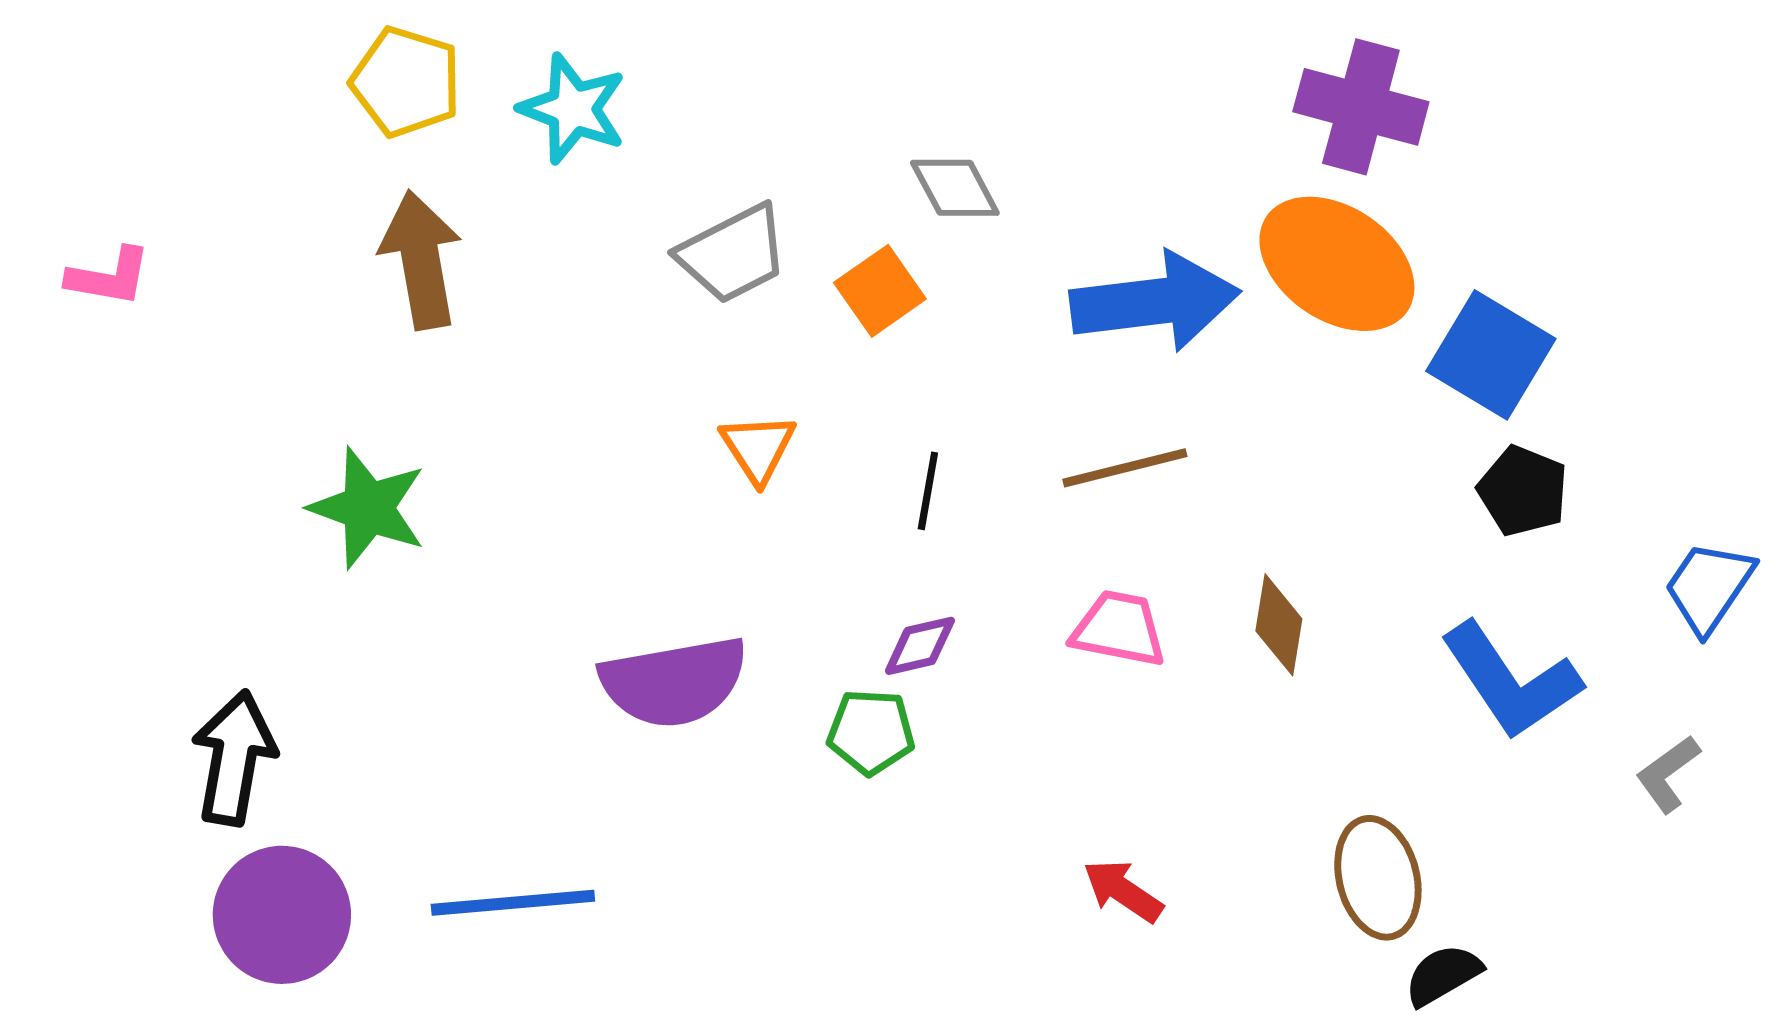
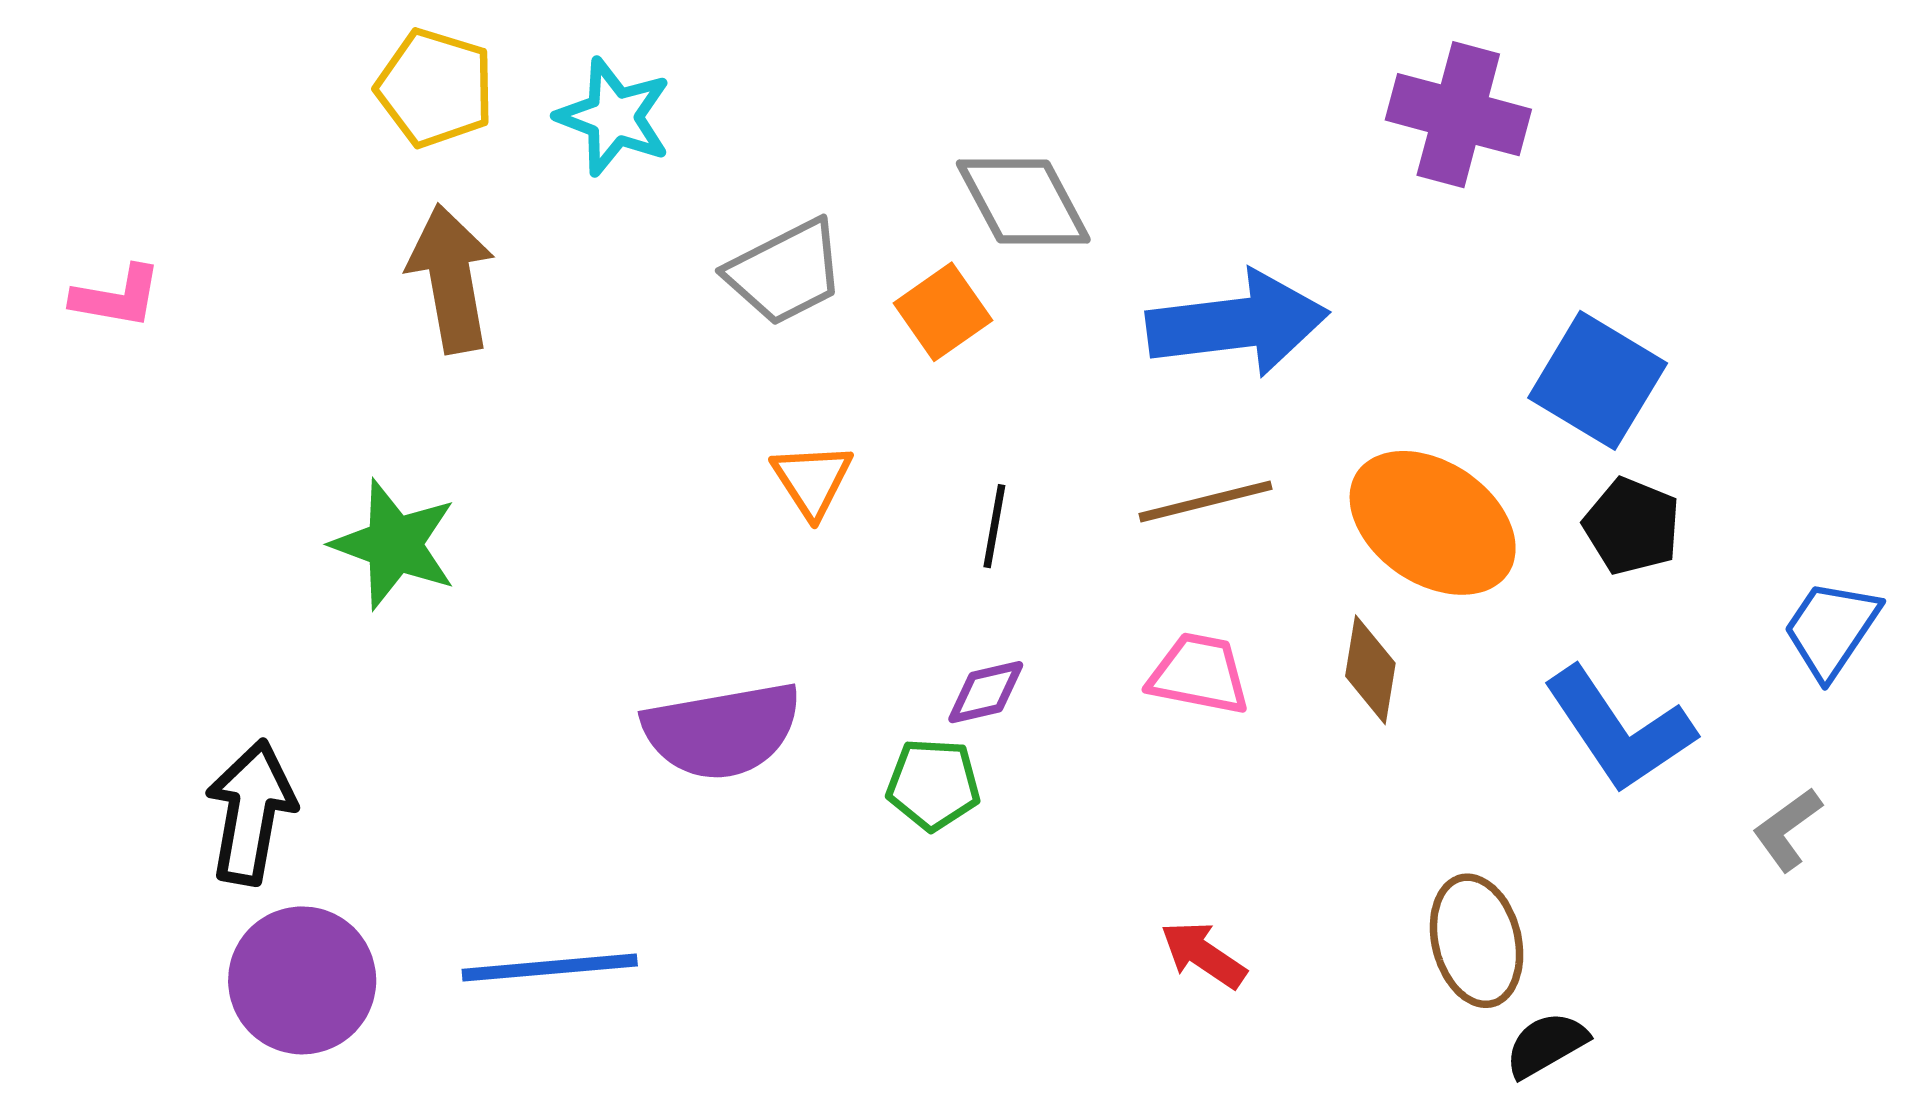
gray diamond: (955, 188) -> (1023, 201), size x1.4
orange ellipse: (1337, 264) -> (1433, 523), moved

